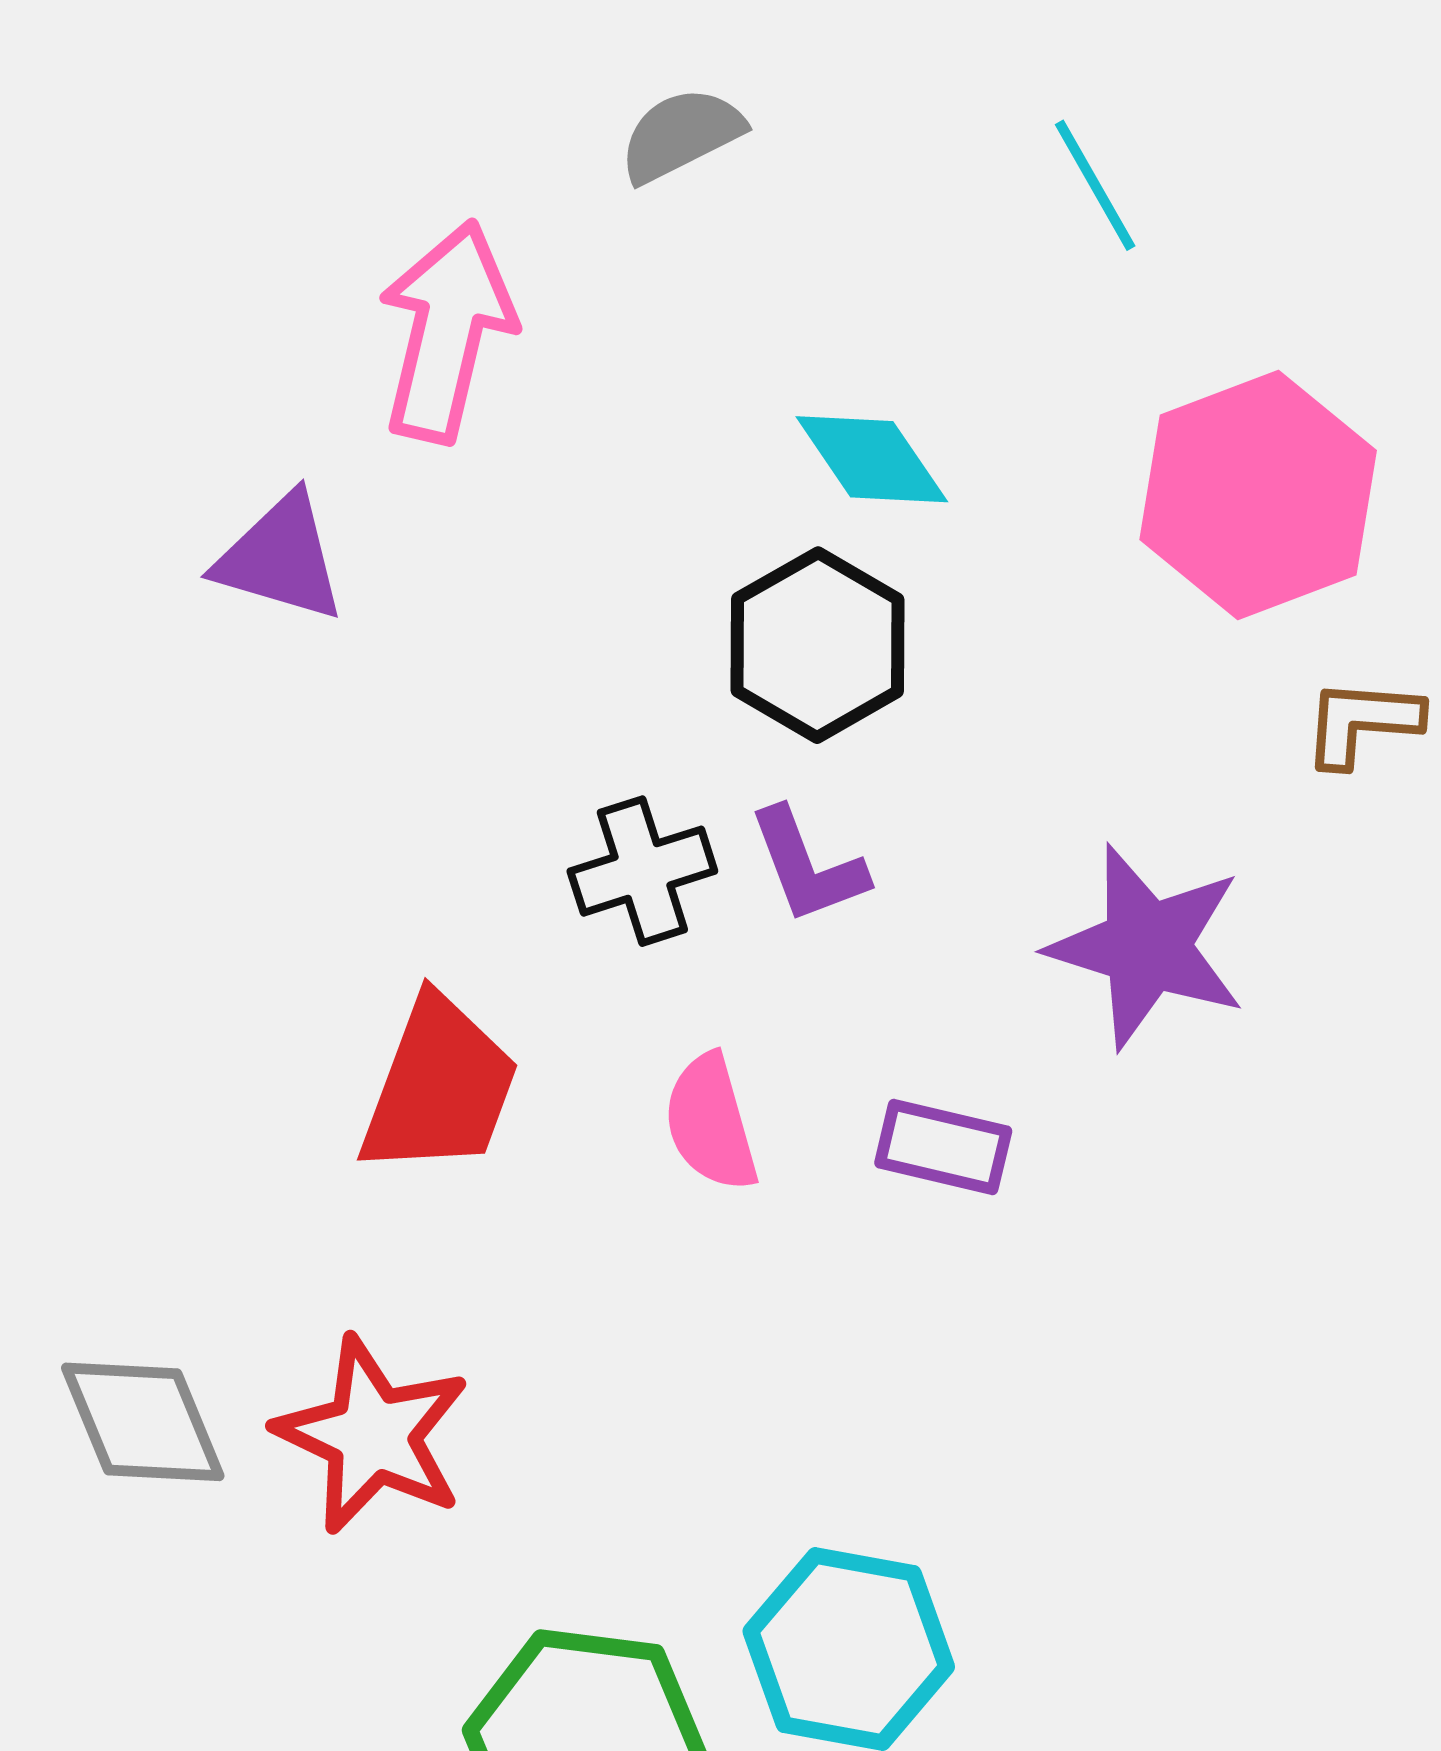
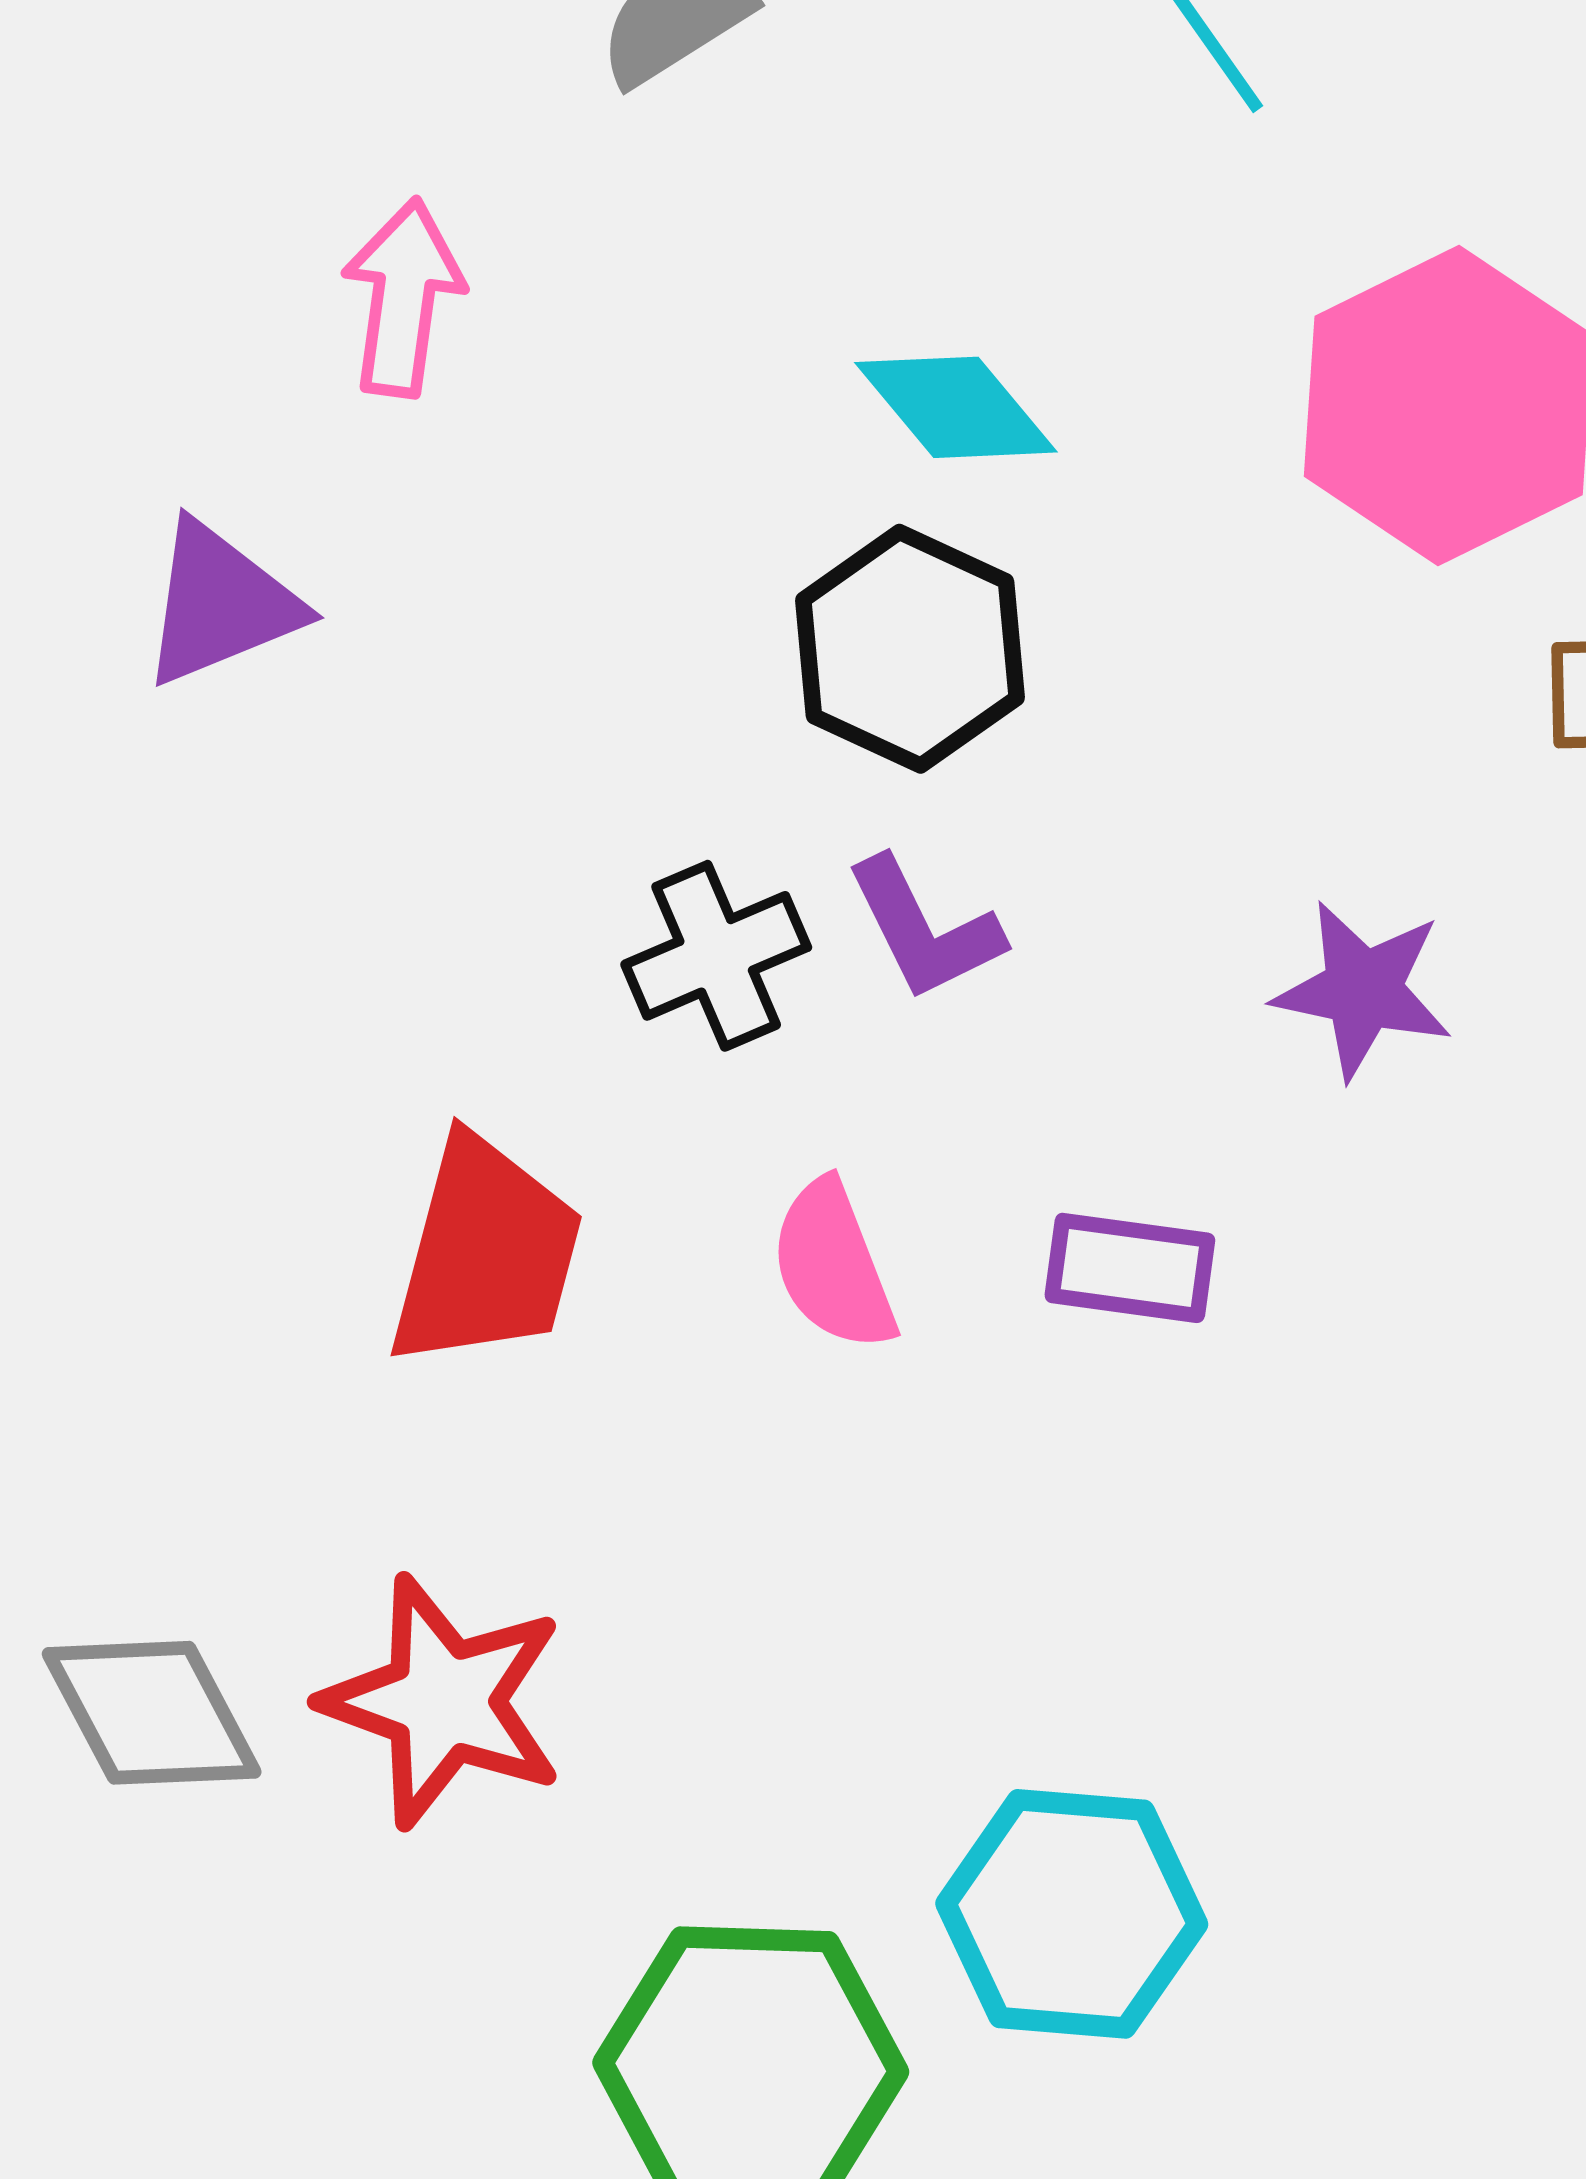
pink arrow: (447, 332) -> (403, 298), size x0.7
purple triangle: (280, 558) -> (221, 604), turned -33
purple star: (1147, 947) -> (1363, 990), size x0.7

